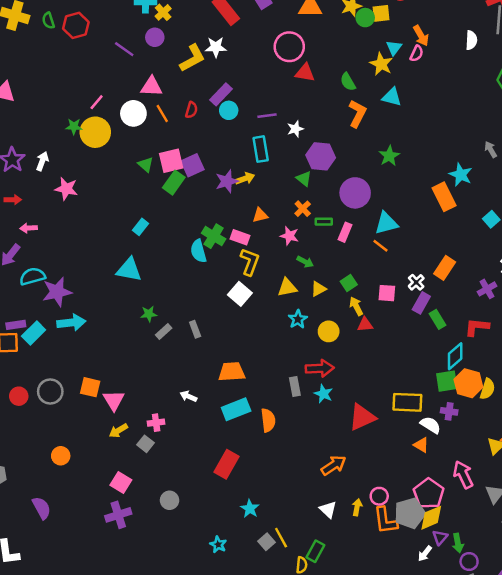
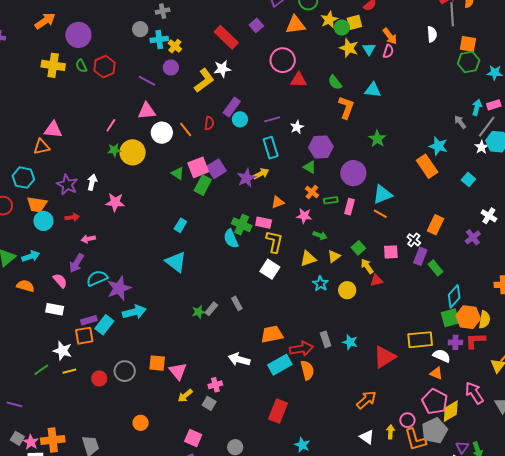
yellow star: (381, 64) -> (349, 48), moved
pink triangle: (151, 86) -> (147, 111), moved
pink line: (97, 102) -> (111, 125), moved
cyan triangle: (129, 270) -> (176, 262), turned 35
green star: (149, 314) -> (199, 312), moved
red L-shape: (477, 327) -> (475, 341), moved
red arrow: (320, 368) -> (301, 349), moved
white arrow: (189, 396) -> (239, 359), size x1.5
pink pentagon: (429, 494) -> (435, 402), moved
yellow diamond: (431, 518) -> (451, 411), moved

